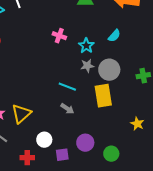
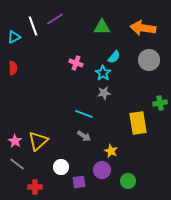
cyan semicircle: (114, 36) -> (114, 57), moved
gray circle: (109, 70) -> (149, 60), moved
yellow rectangle: (103, 96) -> (138, 123), moved
yellow star: (137, 124) -> (111, 151), moved
red cross: (27, 158) -> (35, 187), moved

